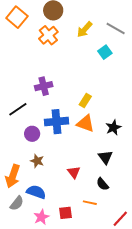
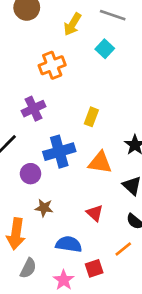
orange cross: (48, 35) -> (52, 65), moved, turned 30
orange triangle: (85, 124) -> (100, 163), moved
blue semicircle: (36, 192) -> (69, 244), moved
orange line: (90, 203) -> (123, 249), turned -40

